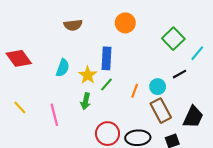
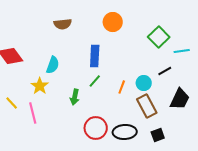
cyan line: (197, 53) -> (182, 51), turned 42
yellow star: (88, 75) -> (40, 86), moved
pink line: (54, 115) -> (33, 113), moved
black trapezoid: (193, 117) -> (180, 99), moved

